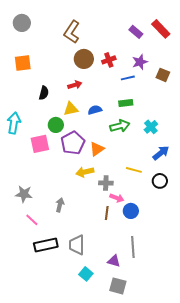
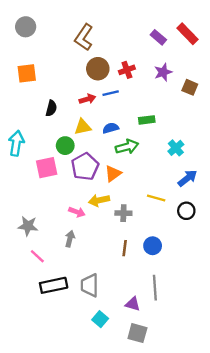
blue line: (128, 78) -> (111, 93), moved
green arrow: (120, 126) -> (127, 147), moved
pink arrow: (117, 198) -> (77, 212), moved

